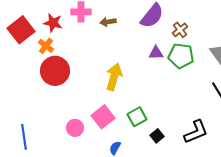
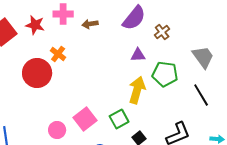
orange cross: (46, 46) -> (58, 54), moved
green pentagon: (181, 56) -> (165, 74), moved
yellow arrow: (114, 77) -> (137, 90), moved

